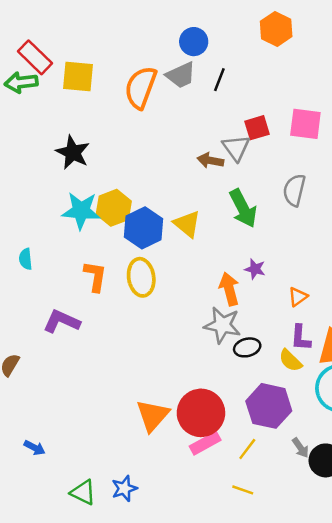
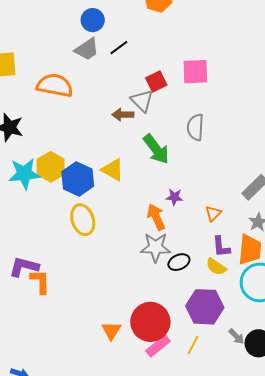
black line: (219, 80) -> (119, 48), turned 42
orange semicircle: (141, 88) -> (55, 85), moved, turned 90
orange L-shape: (95, 276) -> (40, 282), moved
orange triangle: (153, 415) -> (111, 331), size x0.7

